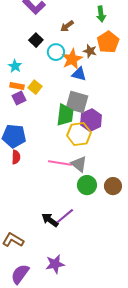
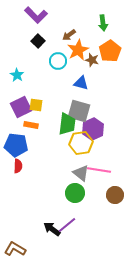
black square: (36, 40) -> (38, 41), moved
orange star: (72, 59) -> (78, 50), moved
orange rectangle: (17, 86) -> (31, 125), moved
yellow square: (35, 87) -> (36, 105), moved, turned -32
purple square: (19, 98) -> (21, 107), size x1.5
pink line: (60, 163) -> (99, 170), moved
green circle: (87, 185) -> (75, 193), moved

